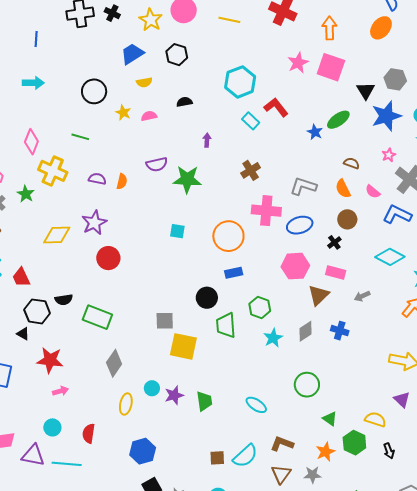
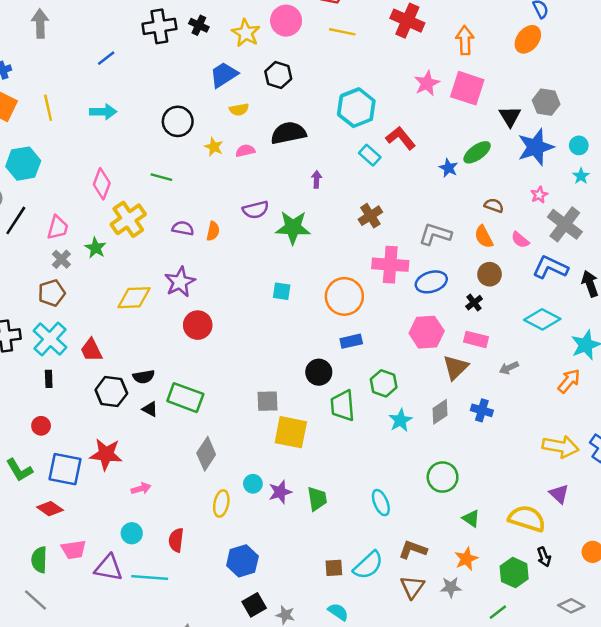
blue line: (36, 39) -> (106, 58), turned 49
black semicircle: (184, 102) -> (288, 133), size x1.8
yellow cross: (53, 171) -> (128, 219), turned 32
black triangle: (23, 334) -> (150, 409), moved
red star: (50, 360) -> (106, 454), moved
cyan ellipse: (256, 405) -> (381, 503), turned 35
yellow semicircle: (375, 419) -> (527, 519), size x1.4
green hexagon: (354, 443) -> (514, 573), moved

